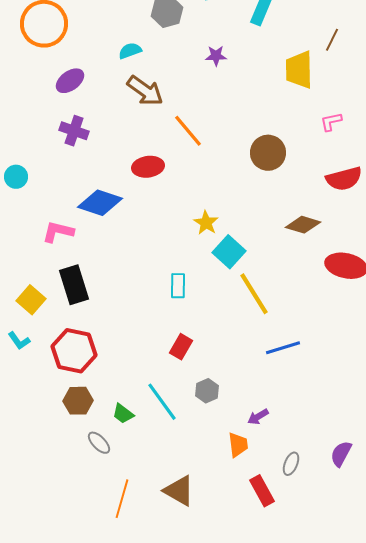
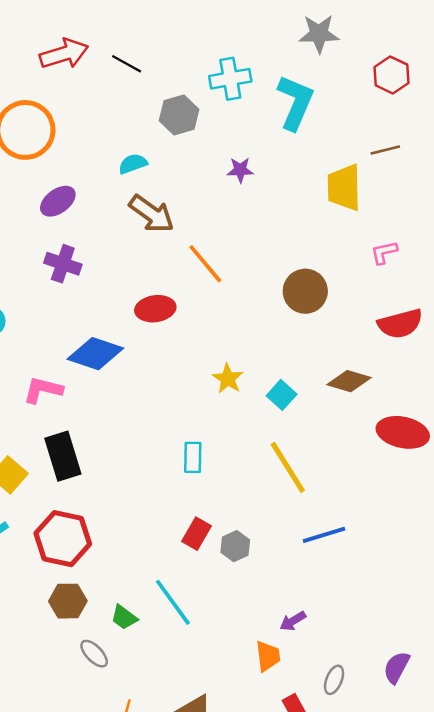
brown line: (332, 40) -> (385, 150), turned 50
cyan square: (229, 252) -> (282, 395), moved, size x0.7
gray hexagon: (207, 391) -> (235, 546), moved

